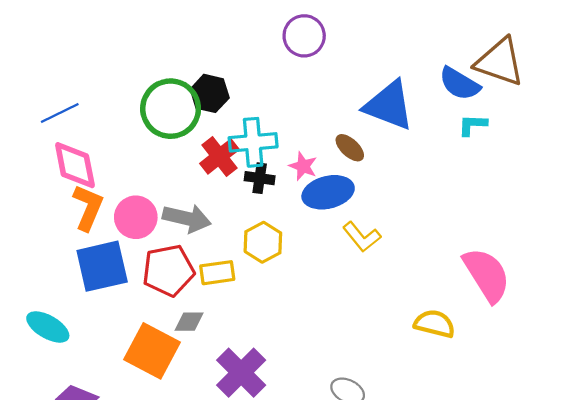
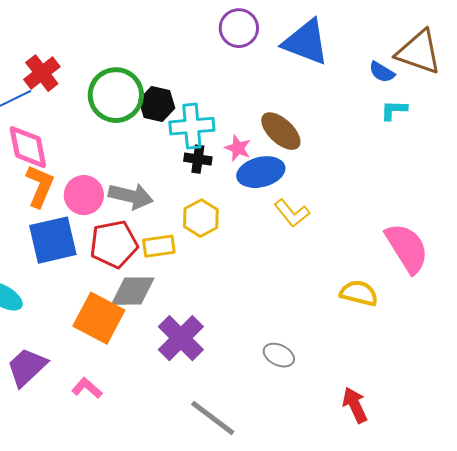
blue semicircle: (460, 84) -> (382, 72), size x0.7
black hexagon: (210, 93) -> (157, 104), moved
blue triangle: (389, 105) -> (306, 42), moved
brown ellipse: (350, 148) -> (281, 131), size x1.5
red cross: (219, 156) -> (42, 73), moved
gray diamond: (189, 322) -> (133, 291), size x1.6

